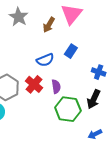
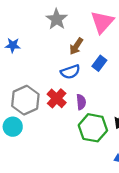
gray star: (19, 17) -> (57, 19), moved
brown arrow: (49, 25) -> (76, 46), moved

